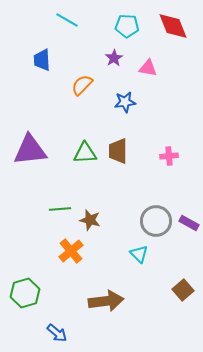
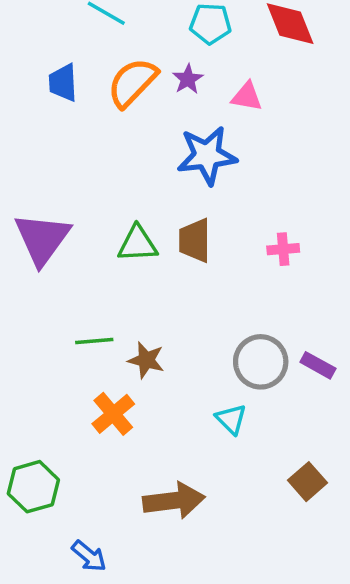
orange semicircle: (82, 85) -> (132, 83), moved, size x1.4
blue star: (125, 102) -> (207, 155), size x1.6
purple triangle: (30, 150) -> (42, 239), turned -48

